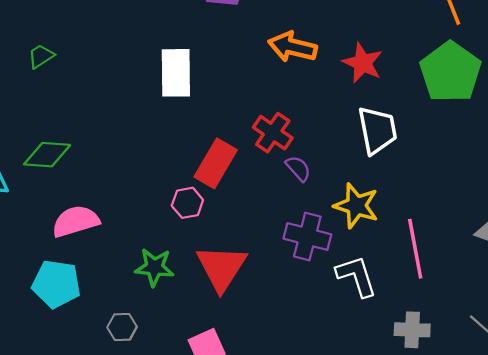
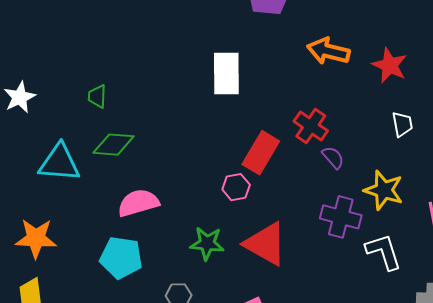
green trapezoid: (41, 56) -> (97, 96), moved, turned -55
white trapezoid: (377, 130) -> (402, 124), size x0.6
red triangle: (221, 268) -> (266, 244), turned -33

